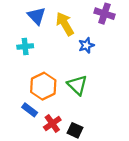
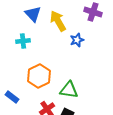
green triangle: (77, 85) -> (69, 90), moved, turned -36
blue rectangle: (30, 110) -> (12, 97), moved

